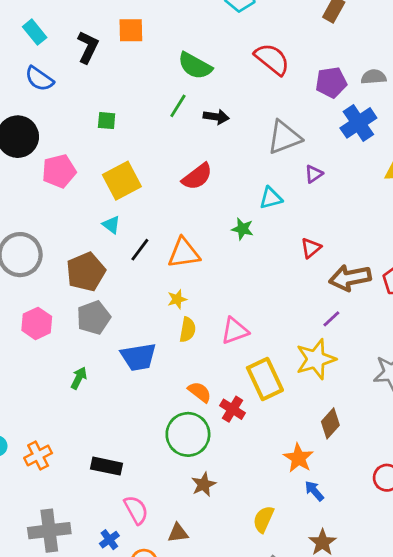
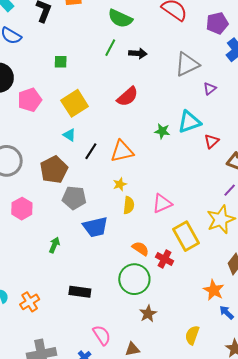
cyan triangle: (271, 198) -> (189, 122), moved, size x1.4
gray pentagon: (94, 318) -> (74, 198), moved, turned 30
black rectangle: (106, 466) -> (80, 292), moved

